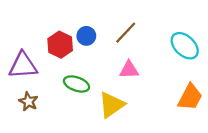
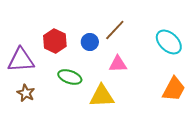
blue circle: (86, 36) -> (90, 42), moved
yellow triangle: (111, 105) -> (102, 96), turned 32

